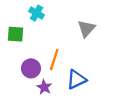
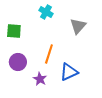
cyan cross: (37, 13) -> (46, 12), moved
purple circle: (31, 68) -> (18, 62), moved

